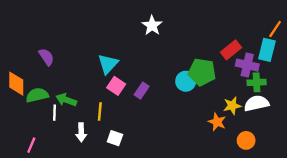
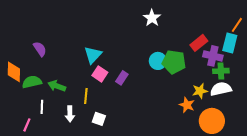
white star: (152, 26) -> (152, 18), moved
cyan circle: (186, 81) -> (158, 61), moved
white line: (55, 113) -> (42, 107), moved
orange circle: (246, 140) -> (212, 121), size x1.6

